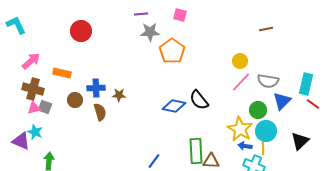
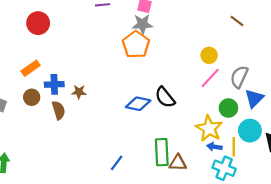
brown line: (266, 29) -> (237, 21), turned 48
gray star: (150, 32) -> (142, 24), moved
orange rectangle: (62, 73) -> (31, 68), moved, turned -48
gray semicircle: (268, 81) -> (239, 77), turned 105
cyan circle: (266, 131) -> (250, 131), moved

